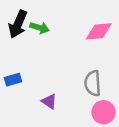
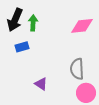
green arrow: (40, 28) -> (33, 23), turned -105
blue rectangle: (13, 80) -> (22, 47), moved

